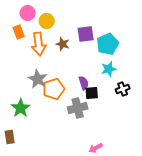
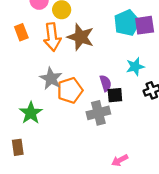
orange rectangle: (19, 32) -> (21, 32), moved
purple square: (86, 34) -> (145, 25), moved
brown star: (63, 44) -> (81, 37), size x1.6
cyan pentagon: (108, 44) -> (127, 23), moved

